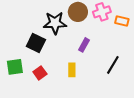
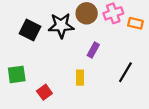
black square: (36, 43) -> (30, 30), moved
red square: (40, 73) -> (44, 92), moved

